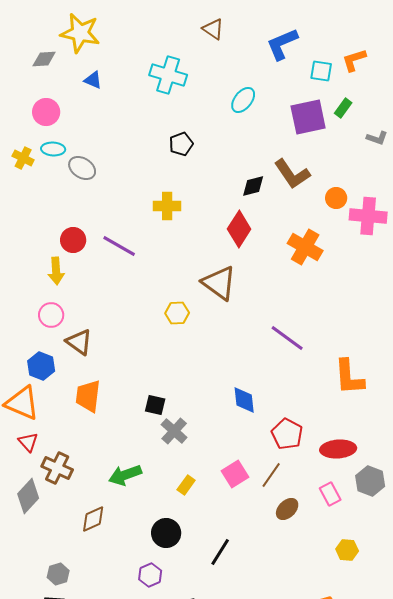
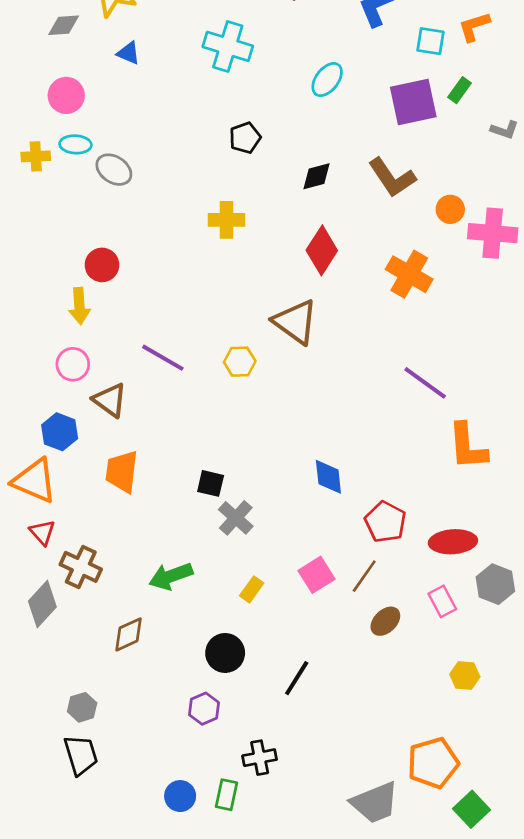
yellow cross: (23, 158) -> (36, 156), turned -30
black diamond: (253, 186) -> (317, 176), moved
purple line: (119, 246) -> (163, 358), moved
purple line: (287, 338) -> (425, 383), moved

